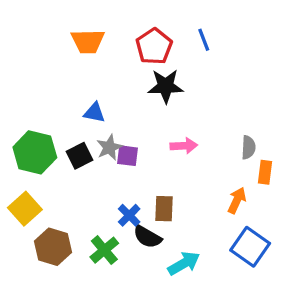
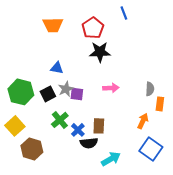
blue line: (204, 40) -> (124, 13), moved
black semicircle: (147, 237) -> (89, 143), turned -36
green cross: (104, 250) -> (60, 120), moved

